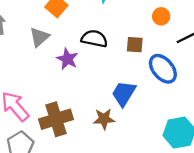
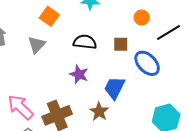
purple star: (67, 59) -> (79, 74), moved
brown star: (104, 119) -> (99, 112), turned -30

